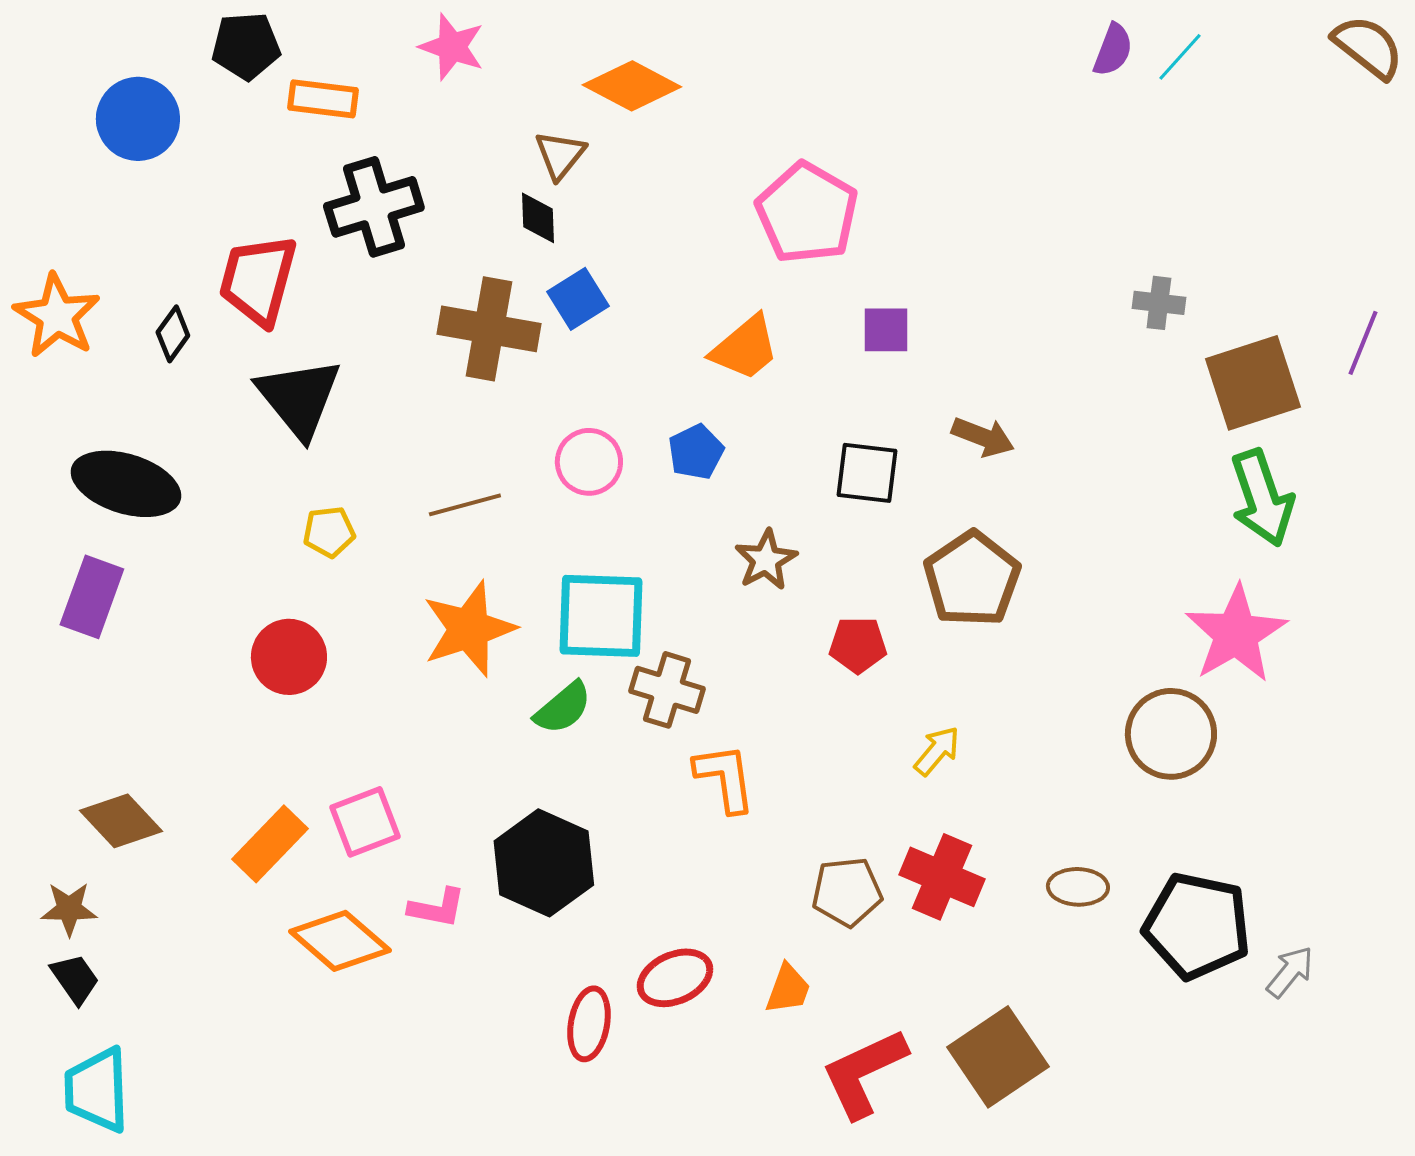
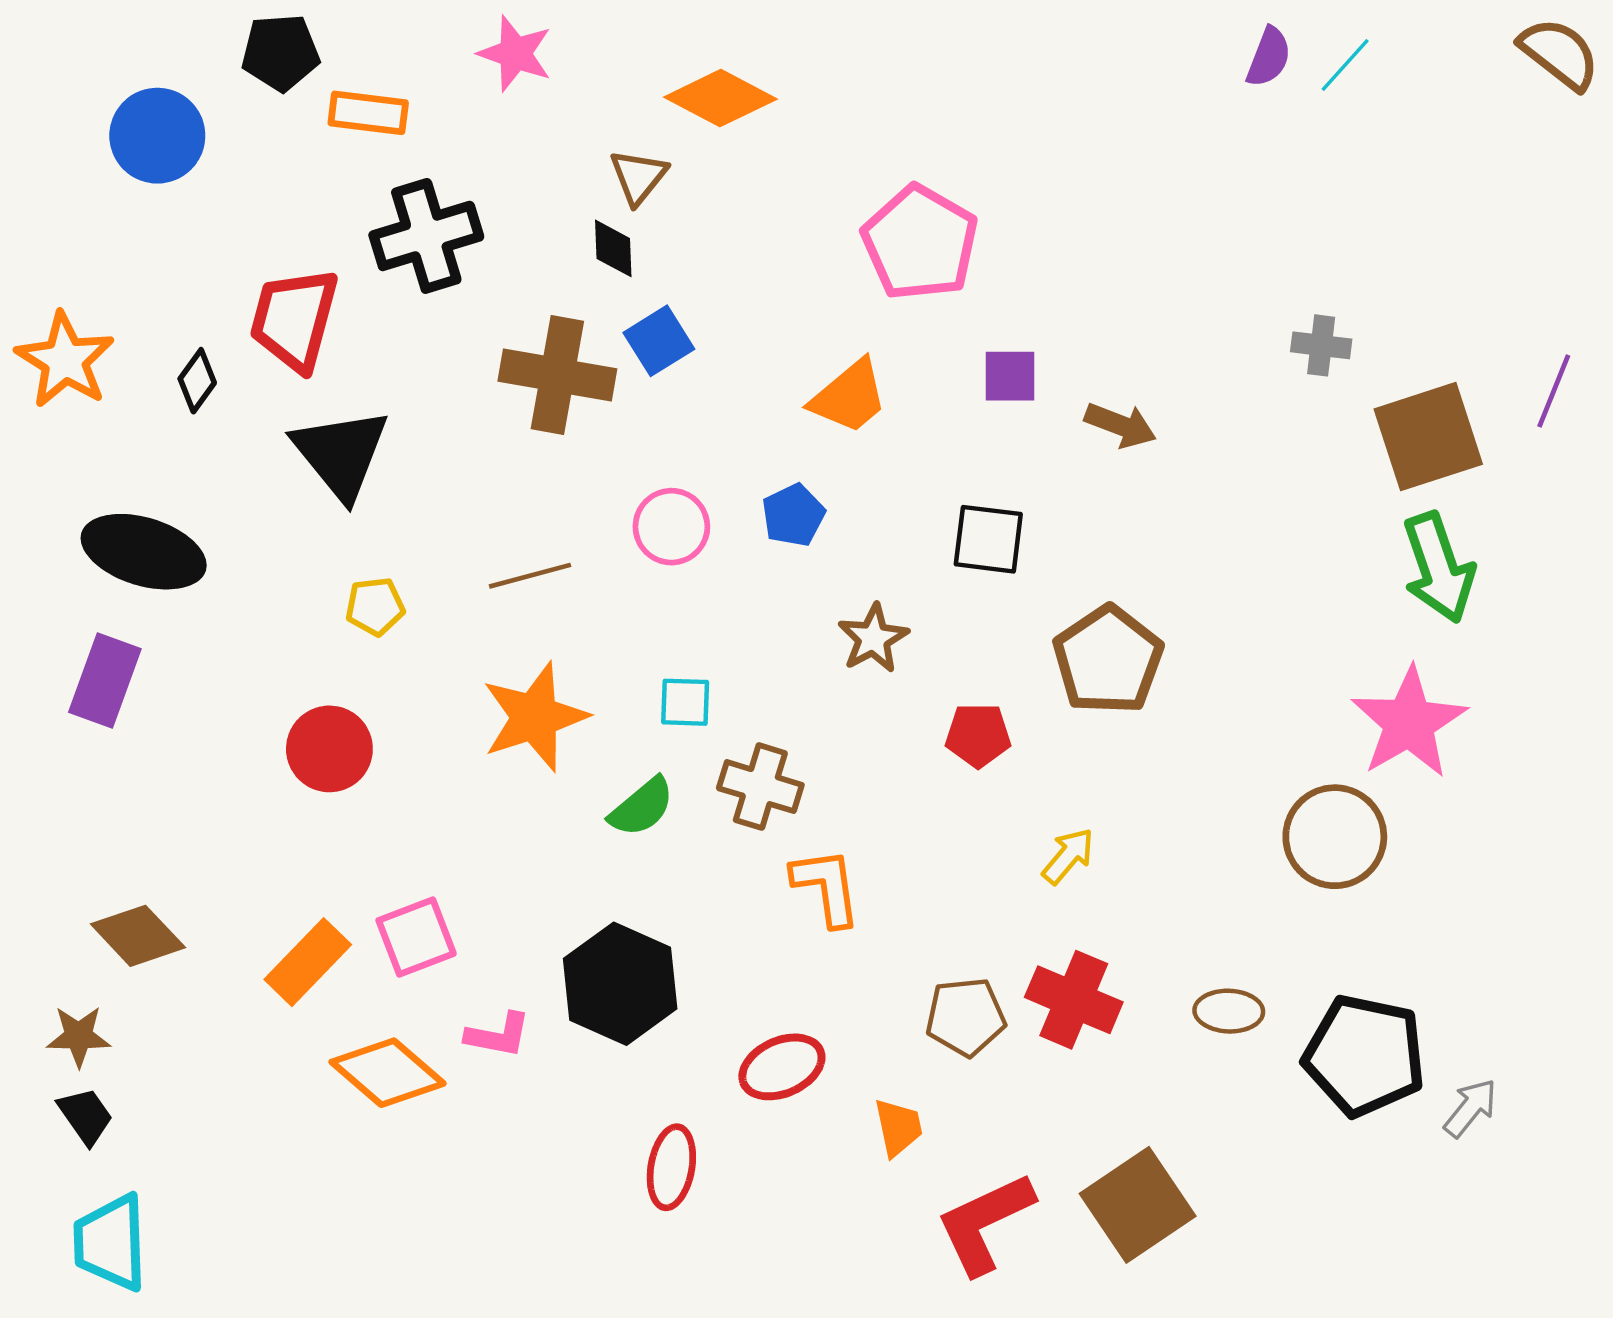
brown arrow: (983, 437) -> (1121, 425), moved
cyan square: (601, 616) -> (685, 702), size x0.5
red ellipse: (675, 978) -> (782, 1067), moved
orange trapezoid: (788, 989) -> (898, 1127), turned -32

